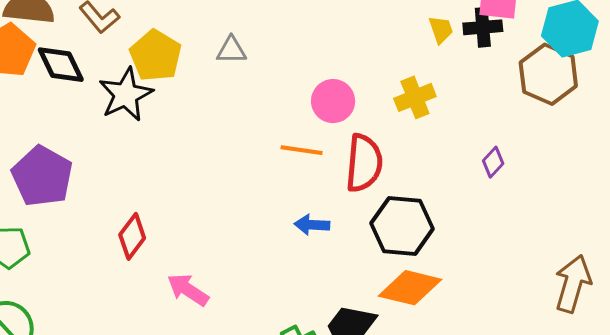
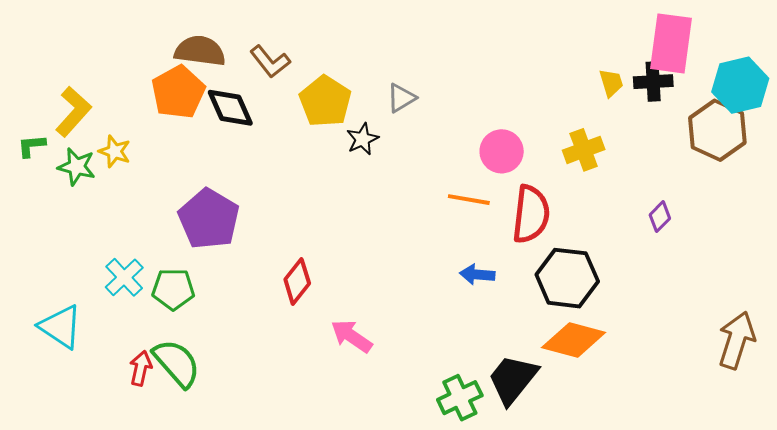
gray triangle: (231, 50) -> (401, 98), turned -32
black star: (126, 95) -> (362, 139), moved, size x0.6

